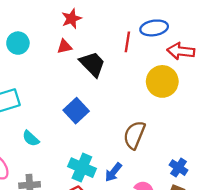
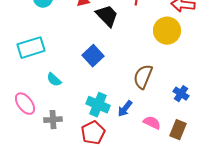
blue cross: (179, 168) -> (181, 94), moved

